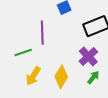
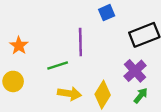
yellow arrow: (33, 76) -> (69, 94), turned -114

